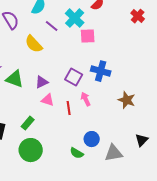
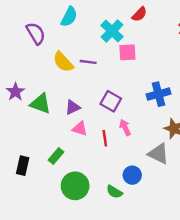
purple line: (52, 26) -> (88, 62), moved, turned -32
blue cross: (101, 71) -> (158, 94), moved, turned -30
green circle: (31, 150) -> (75, 186), moved
gray triangle: (114, 153) -> (158, 154), moved, turned 36

